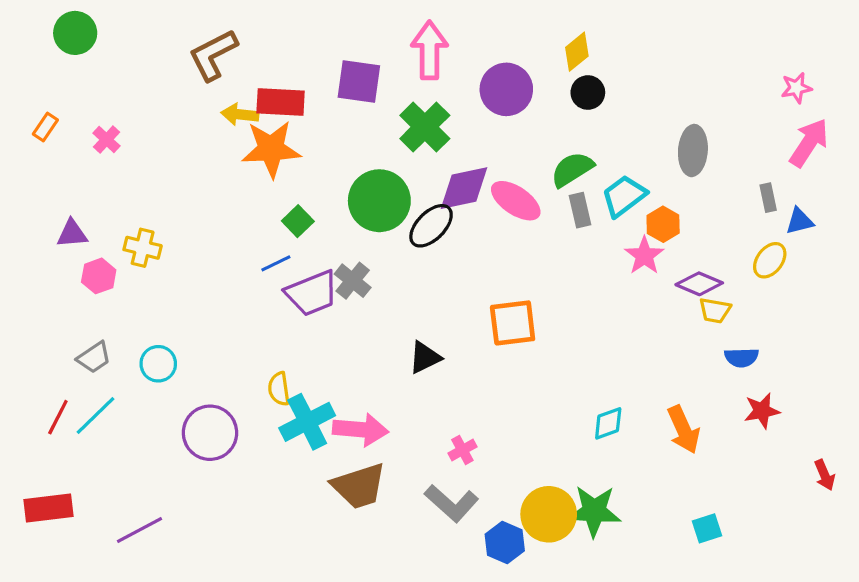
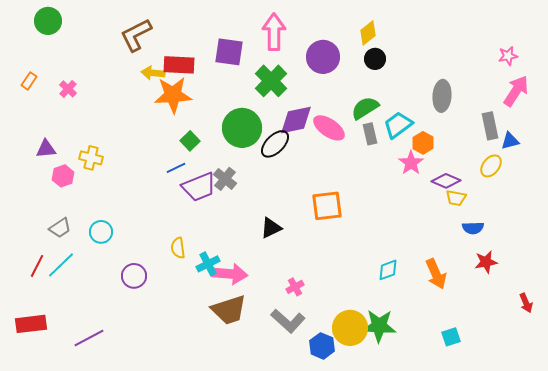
gray rectangle: (768, 198) -> (490, 126), size x1.5
cyan cross: (307, 422) -> (208, 264), moved, size x0.7
purple circle: (210, 433) -> (134, 276), size x0.7

